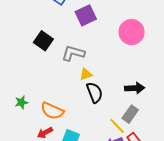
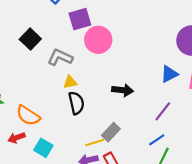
pink circle: (132, 32) -> (98, 40), moved
black arrow: (135, 88) -> (123, 90), moved
yellow line: (117, 126) -> (95, 142), turned -72

